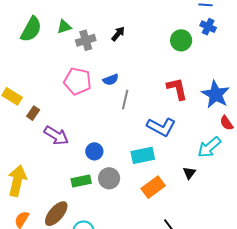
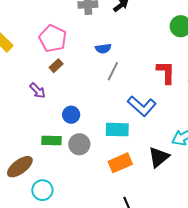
pink pentagon: (77, 81) -> (53, 38), moved
brown rectangle: (33, 113) -> (56, 66), moved
purple arrow: (56, 136) -> (38, 91), size x0.7
black triangle: (189, 173) -> (159, 157), size x1.6

